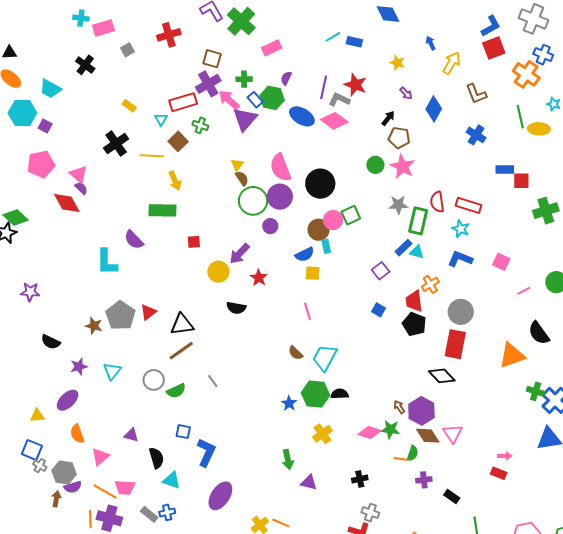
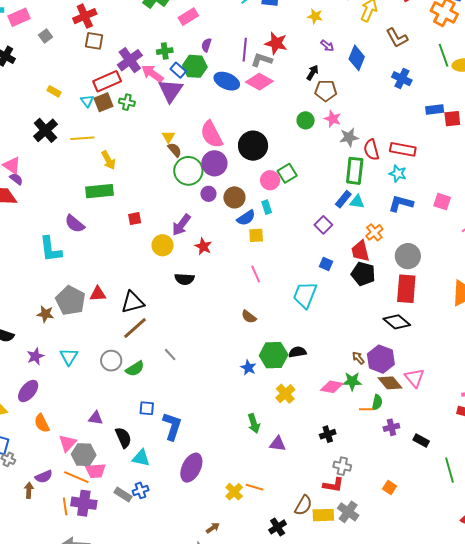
brown square: (212, 59) -> (94, 41), moved
brown square: (178, 141) -> (104, 102), moved, turned 30
pink star: (403, 167) -> (333, 119), size x0.7
gray star: (398, 205) -> (349, 137), moved
brown circle: (319, 230) -> (234, 197), moved
red triangle: (148, 312) -> (98, 294), turned 42
cyan trapezoid: (325, 358) -> (305, 295), moved
gray hexagon: (64, 472) -> (84, 455), moved

